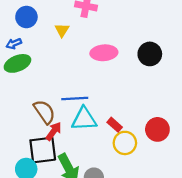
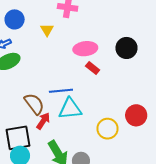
red rectangle: (115, 125) -> (93, 68), moved
black square: (43, 150) -> (18, 138), moved

